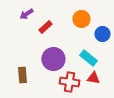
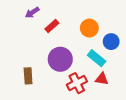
orange circle: (81, 19) -> (89, 28), moved
blue circle: (102, 34) -> (111, 42), moved
red cross: (69, 82) -> (77, 83), turned -36

